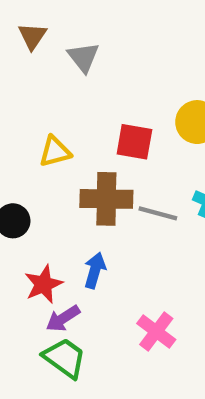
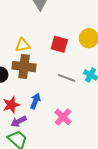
brown cross: (106, 199) -> (24, 67), moved
pink cross: (156, 332) -> (63, 117), moved

